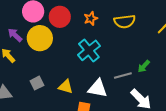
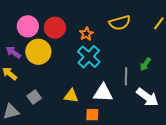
orange star: (91, 19) -> (86, 34), moved
gray line: (123, 76) -> (126, 76), turned -66
gray square: (37, 83) -> (34, 97), moved

